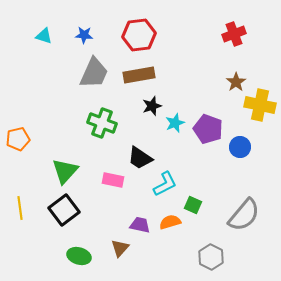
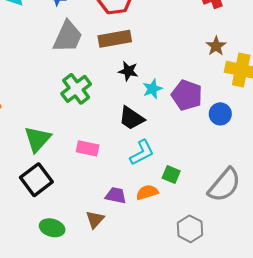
black star: (152, 106) -> (128, 71), turned 30
green cross: (102, 123) -> (76, 89), turned 32
black trapezoid: (140, 158) -> (131, 118), moved

